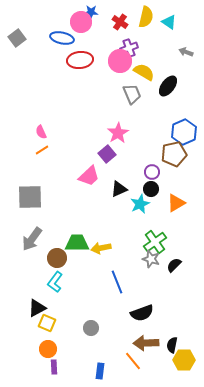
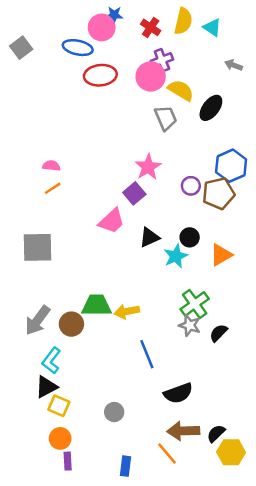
pink semicircle: (41, 132) -> (51, 166), turned 120
purple circle: (152, 172) -> (191, 186), moved
gray arrow: (32, 239) -> (38, 320), moved
cyan L-shape: (55, 282) -> (51, 361), moved
black semicircle: (172, 345) -> (216, 433), turned 35

